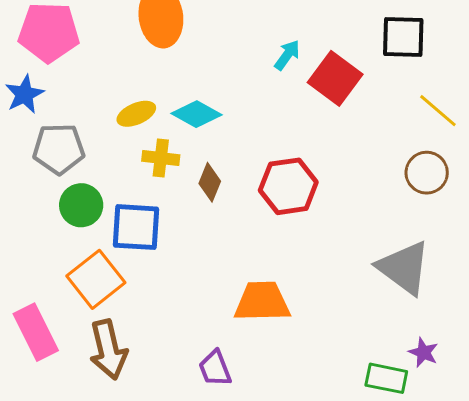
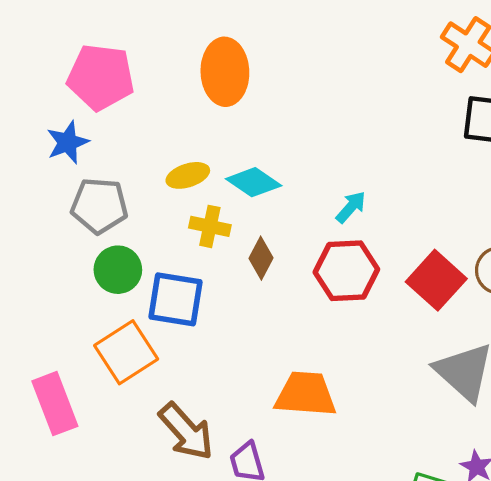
cyan arrow: (287, 55) -> (351, 207), moved
red square: (335, 78) -> (436, 280), moved
brown arrow: (108, 350) -> (186, 431), moved, turned -34

